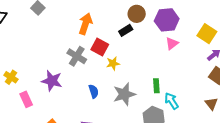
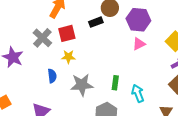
red square: (100, 47) -> (67, 33), turned 36
yellow star: (113, 63) -> (68, 57), moved
cyan arrow: (172, 101) -> (138, 93), moved

